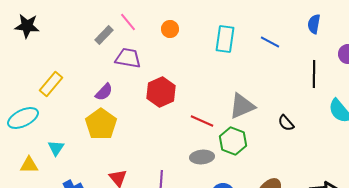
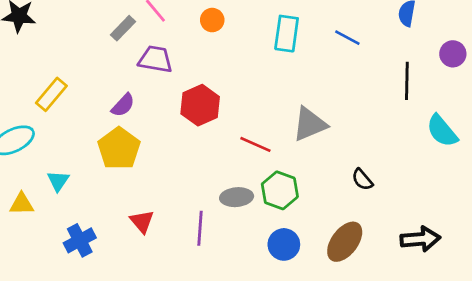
black semicircle: (286, 123) -> (362, 180), moved
green hexagon: (233, 141) -> (280, 190), moved
gray ellipse: (202, 157) -> (237, 197), moved

